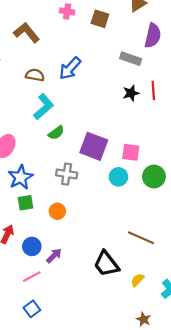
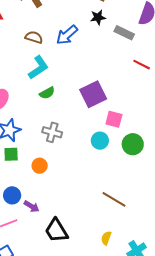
red line: (153, 90) -> (142, 65), turned -66
black star: (131, 93) -> (98, 17), moved
purple square: (94, 146) -> (93, 94), moved, turned 36
purple arrow: (54, 256) -> (32, 206), turned 70
black trapezoid: (106, 264) -> (56, 231), moved
yellow semicircle: (138, 280) -> (106, 238), turned -32

